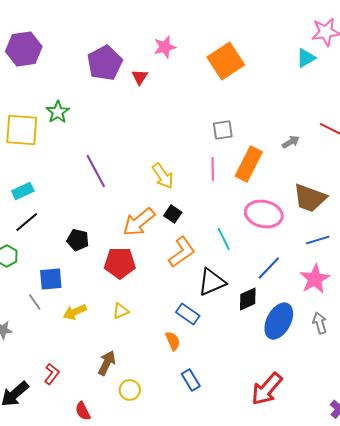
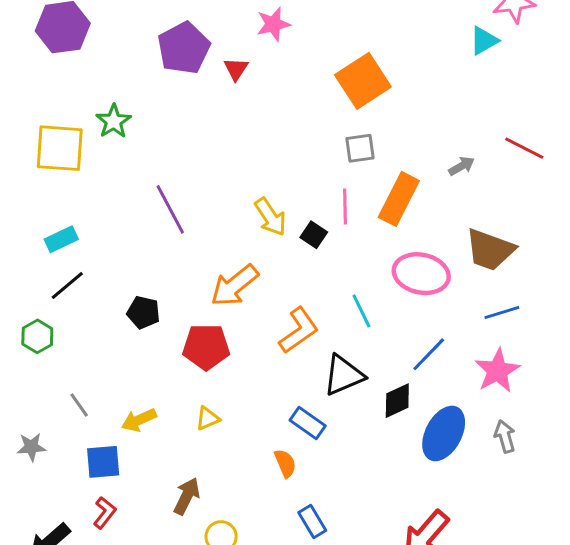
orange square: (226, 61) -> (363, 81), moved
black square: (173, 214) -> (314, 235), moved
blue square: (51, 279) -> (103, 462), moved

